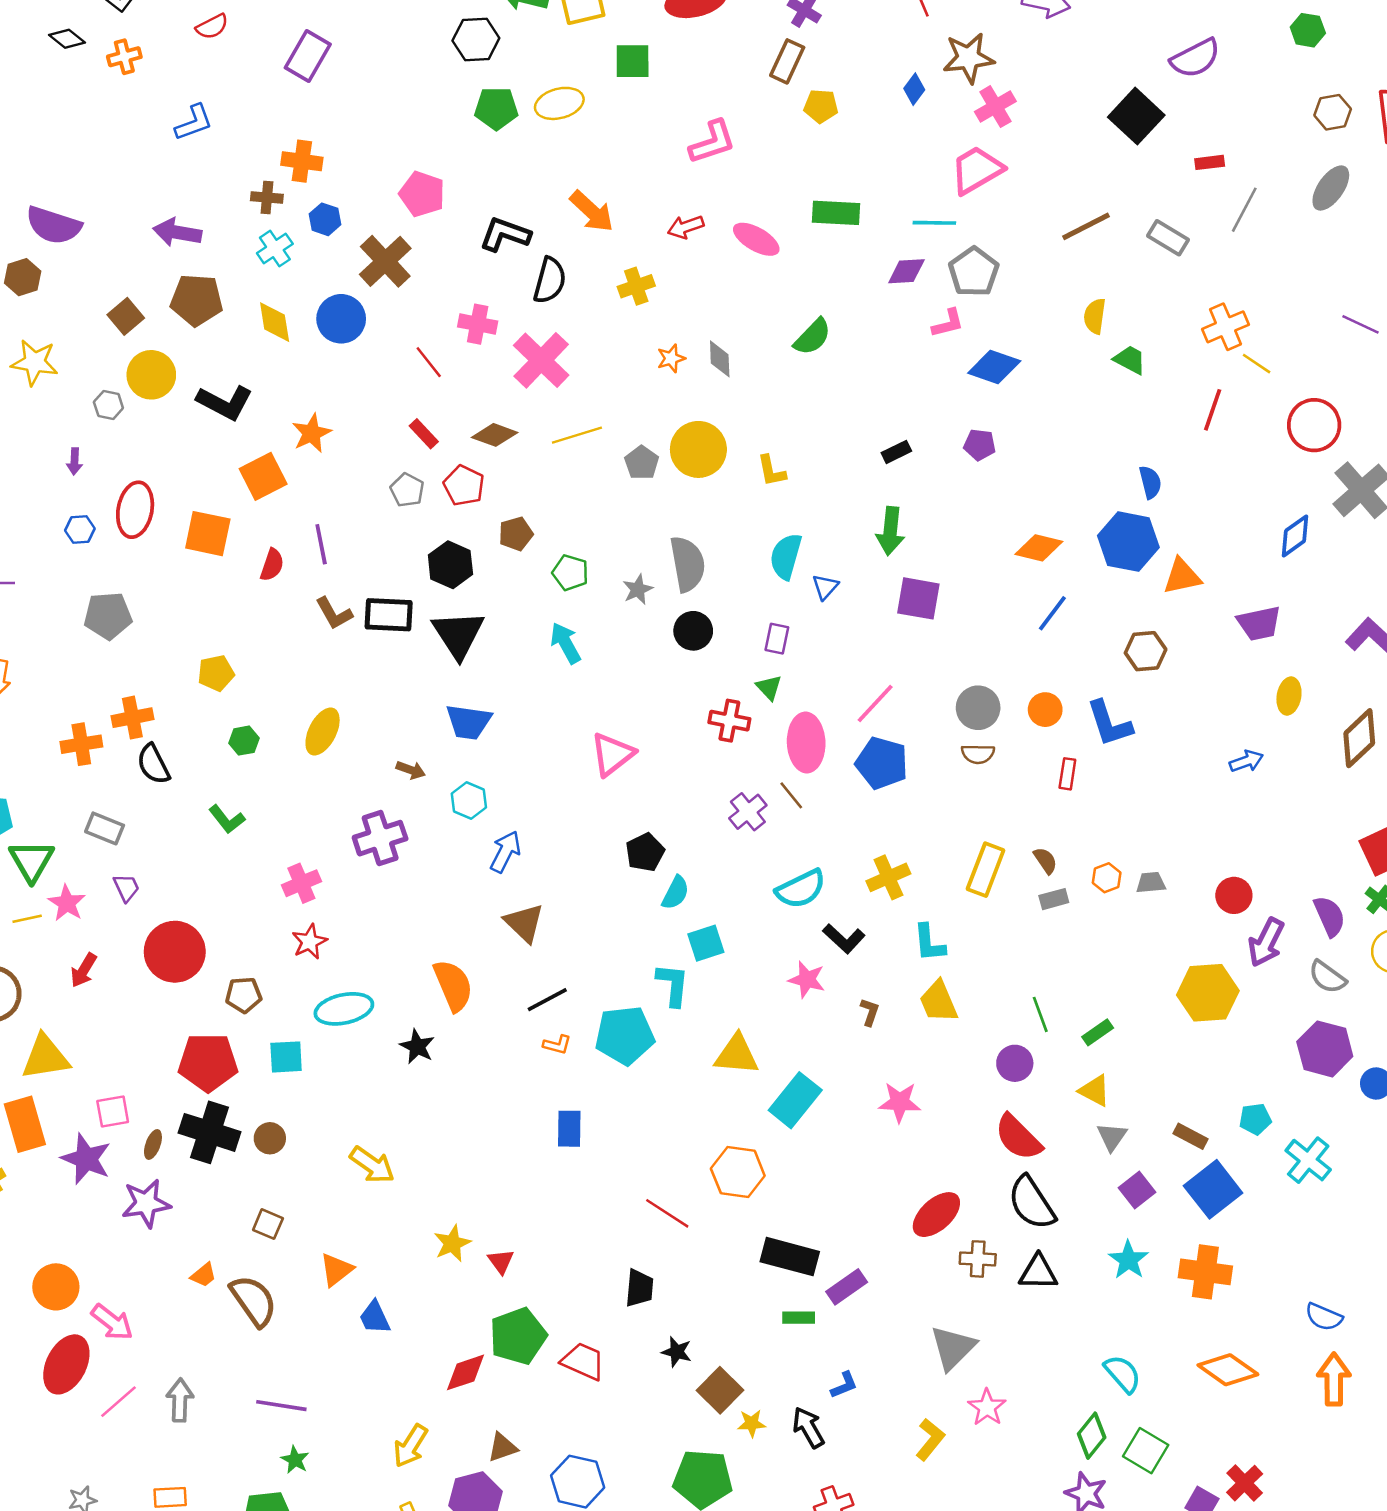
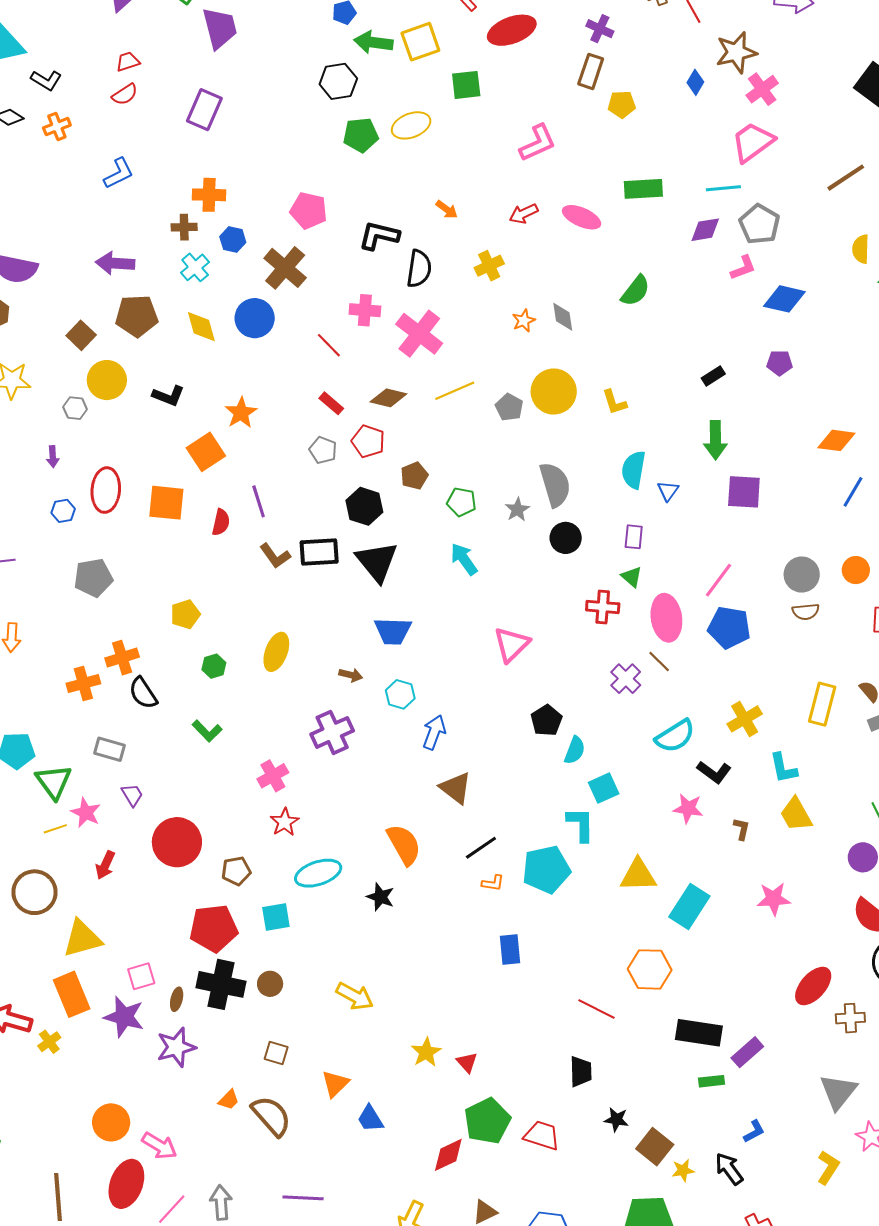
orange arrow: (592, 211) -> (447, 209), size x0.6
black L-shape: (225, 402) -> (168, 396), size x0.7

